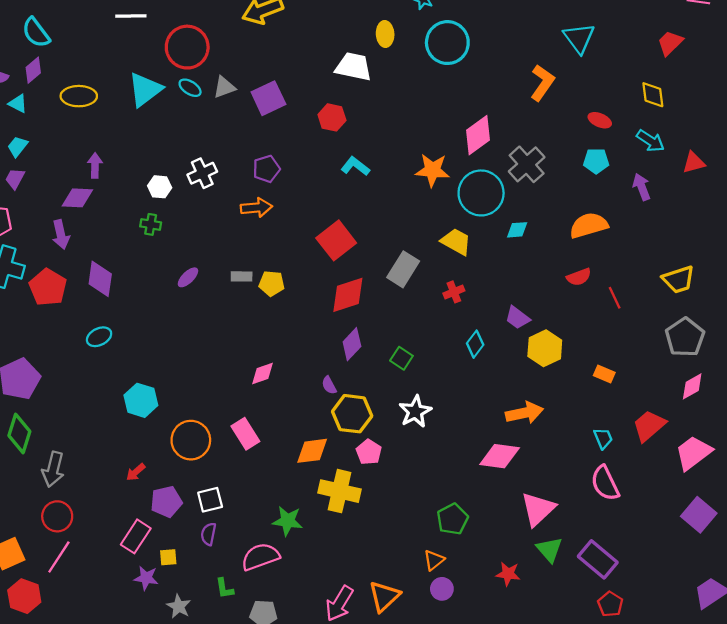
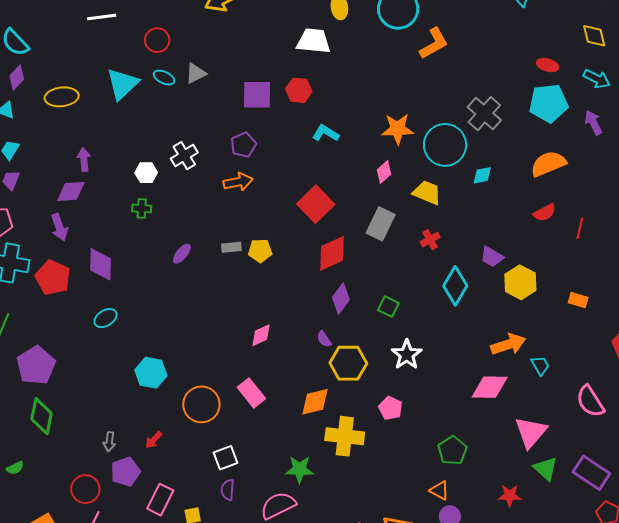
red circle: (187, 47) -> (157, 40), size x0.6
orange L-shape: (542, 83) -> (434, 43), moved, turned 32
purple square: (268, 98) -> (257, 95), moved, turned 32
pink diamond: (478, 135) -> (384, 172), moved, size x0.6
cyan pentagon: (596, 161) -> (549, 103), size x1.6
red line: (615, 298) -> (580, 228), turned 45
cyan diamond: (475, 344) -> (455, 286), size x1.5
cyan trapezoid: (603, 438) -> (540, 365), moved
pink pentagon: (369, 452) -> (390, 408), moved
gray arrow: (53, 469) -> (109, 442), moved, size x0.6
purple pentagon: (166, 502) -> (125, 472), moved
orange triangle: (434, 560) -> (439, 490), turned -45

